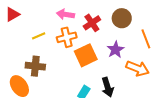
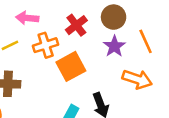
pink arrow: (65, 14) -> (27, 18), moved
purple star: (115, 50) -> (114, 46), moved

